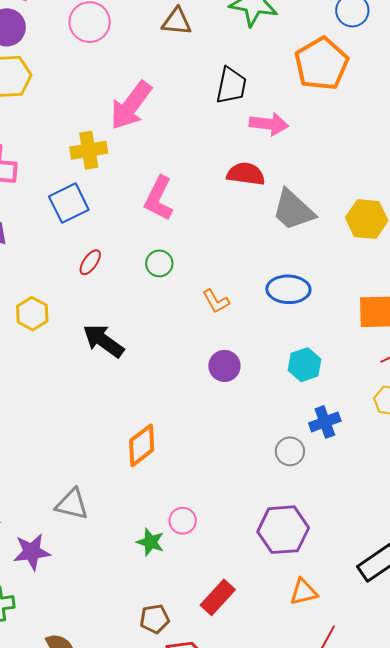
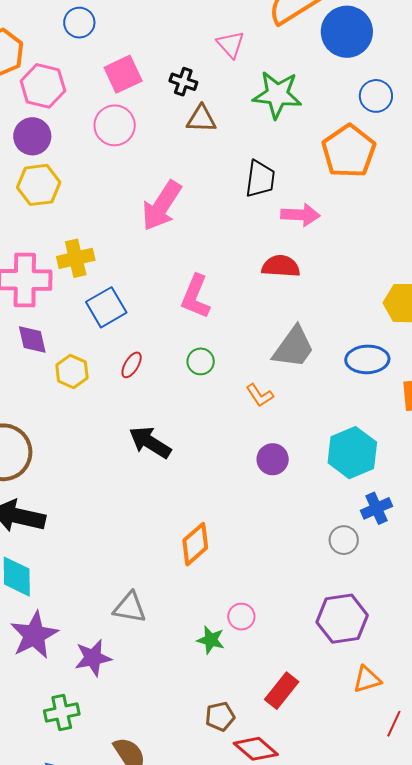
yellow cross: (89, 150) -> (76, 258), moved
gray trapezoid: (293, 210) -> (294, 347), moved, turned -93
blue ellipse: (288, 289) -> (367, 359), moved
yellow hexagon: (32, 314) -> (72, 371), moved
cyan hexagon: (304, 365) -> (352, 453), size x1.5

